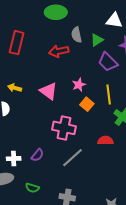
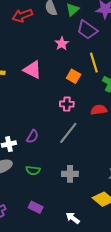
red arrow: (59, 51) -> (22, 15), moved
pink star: (79, 85) -> (62, 44), moved
pink cross: (64, 128) -> (67, 104), moved, size x0.6

